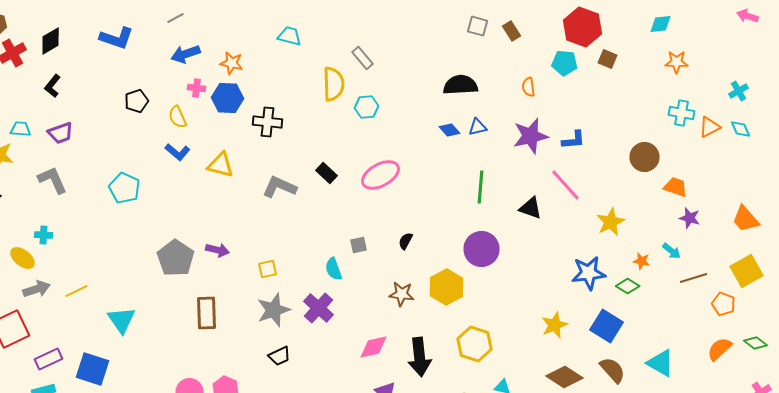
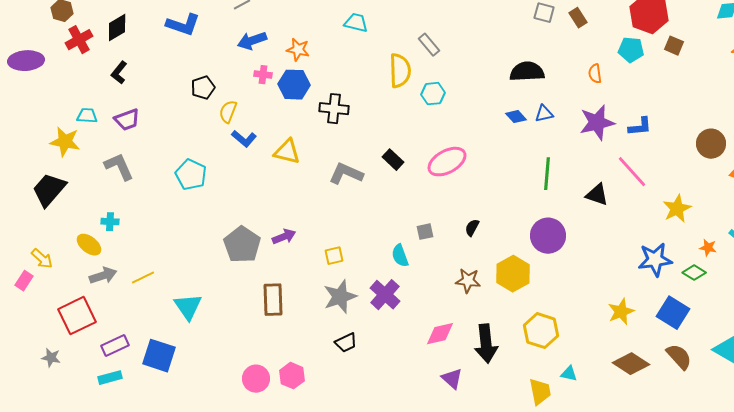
yellow semicircle: (178, 117) -> (228, 112), moved, turned 45
purple arrow: (218, 250) -> (284, 237), turned -35

